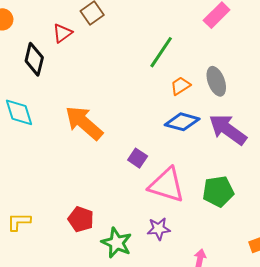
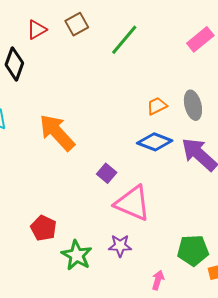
red triangle: (62, 33) -> (37, 30), moved
green line: (161, 52) -> (124, 40), moved
green pentagon: (218, 191) -> (193, 250), moved

